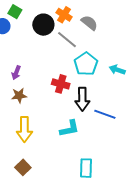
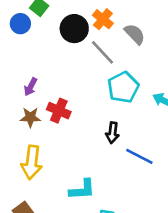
red cross: (61, 84) -> (59, 111), moved
black arrow: (82, 99) -> (112, 133), size x0.7
cyan L-shape: (69, 129) -> (82, 190), moved

